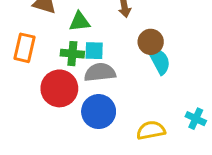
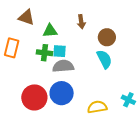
brown circle: (151, 42) -> (107, 37), moved
red circle: (59, 88) -> (34, 97), moved

